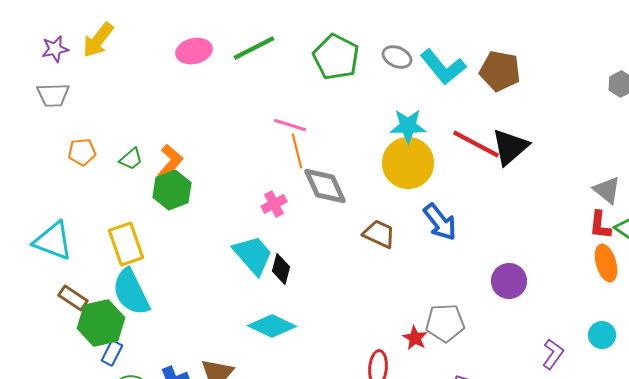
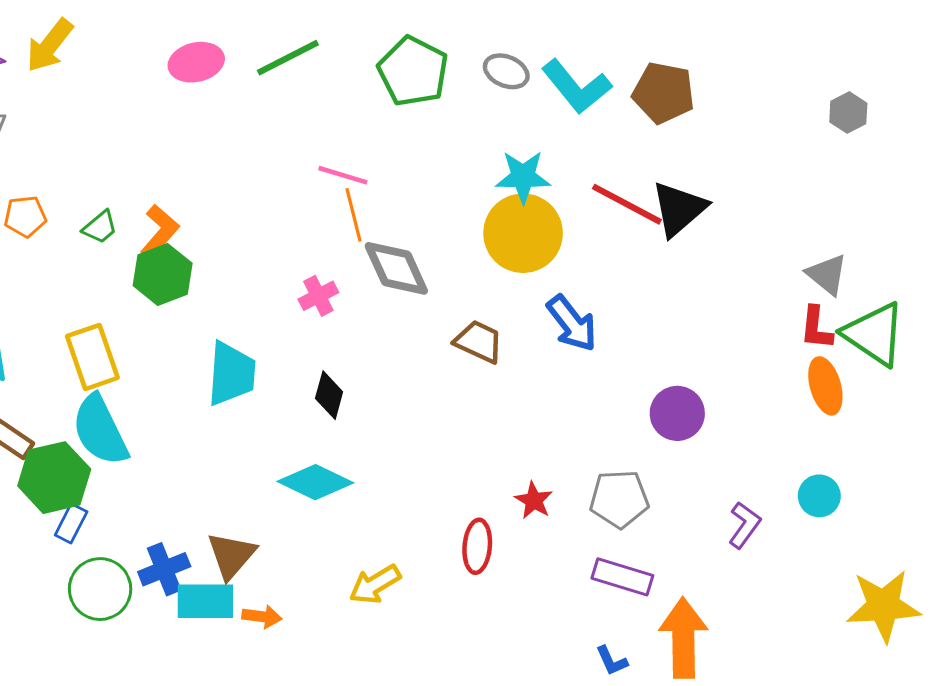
cyan trapezoid: (253, 255) -> (231, 374), moved, turned 45
gray pentagon: (445, 323) -> (619, 499), moved

